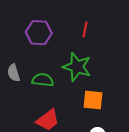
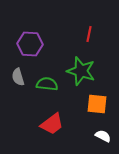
purple hexagon: (39, 33) -> (30, 44), moved

